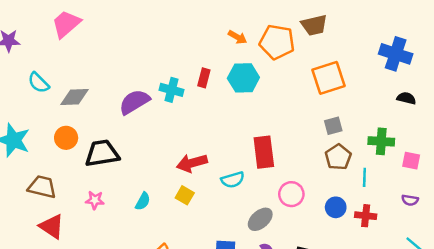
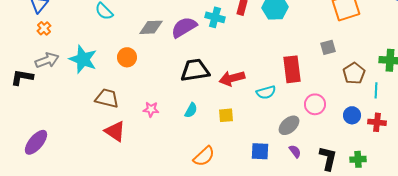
gray diamond: (74, 97) -> (151, 27), moved
gray square: (333, 126) -> (328, 47), moved
black trapezoid: (102, 153) -> (195, 70), moved
yellow square: (185, 195) -> (226, 115), moved, turned -35

